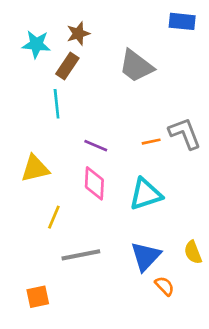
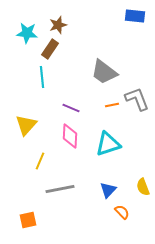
gray trapezoid: (136, 66) -> (104, 72), moved
yellow triangle: (35, 169) -> (26, 125), turned -35
blue triangle: (146, 256) -> (108, 190), size x0.7

